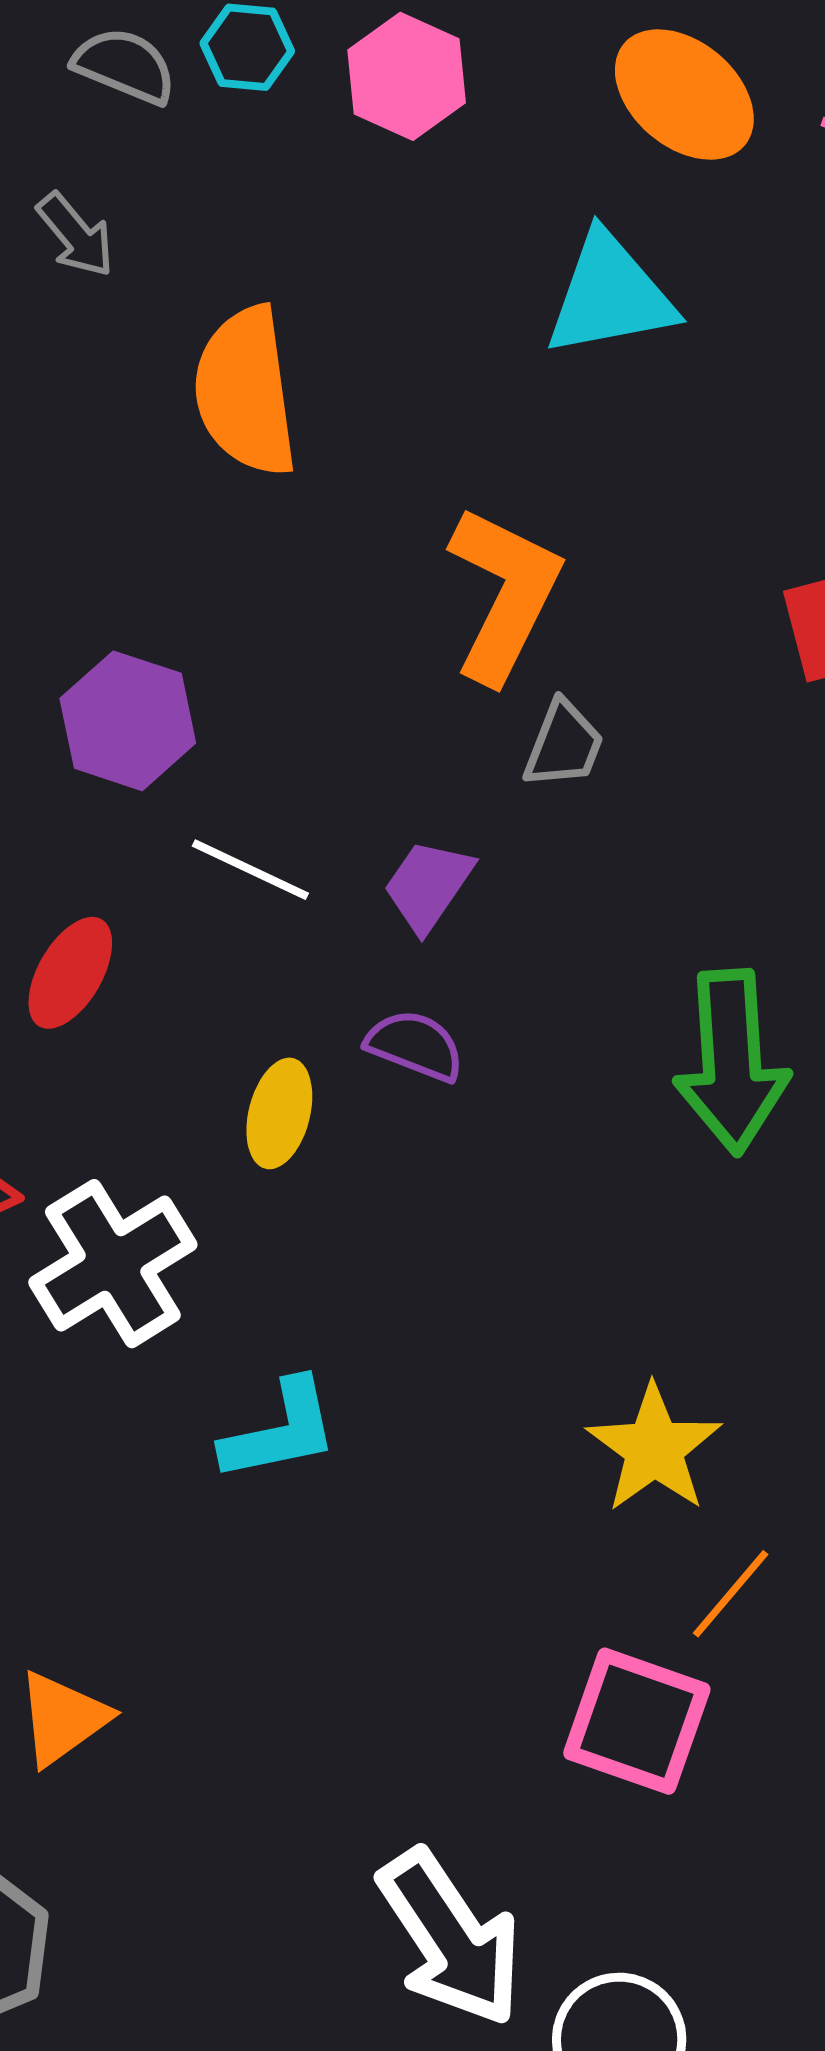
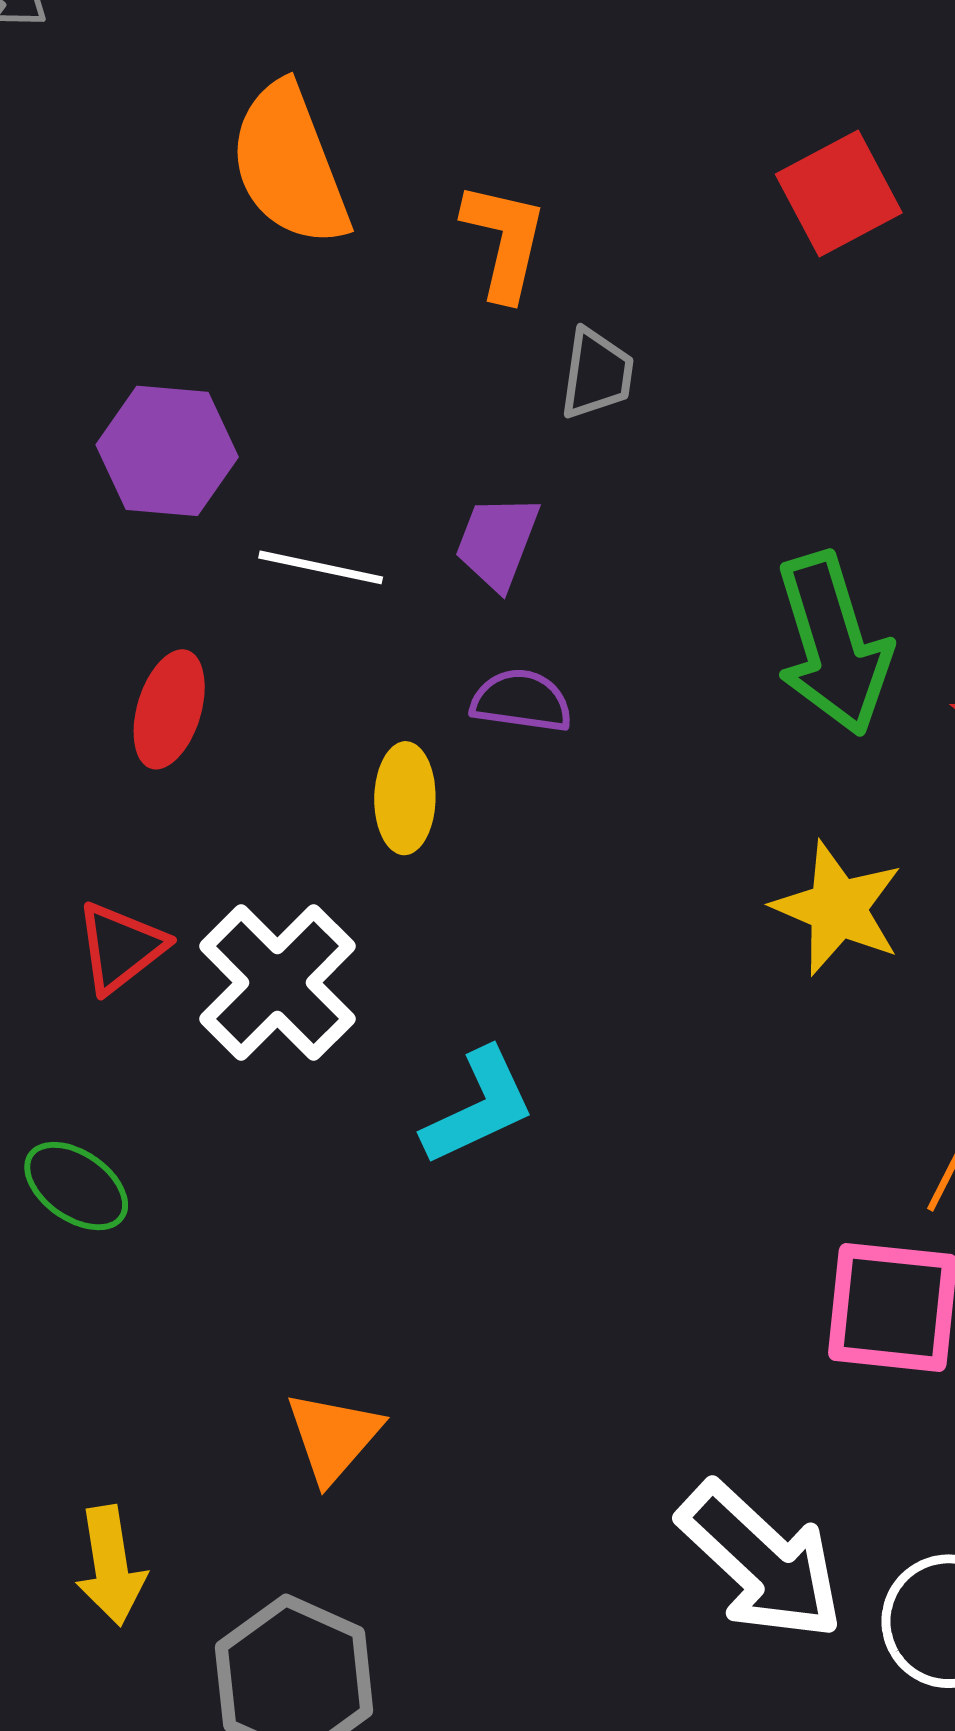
orange semicircle: (246, 392) -> (289, 165), moved
orange L-shape: (504, 594) -> (504, 241), size x0.7
yellow star: (654, 1448) -> (838, 908), moved

